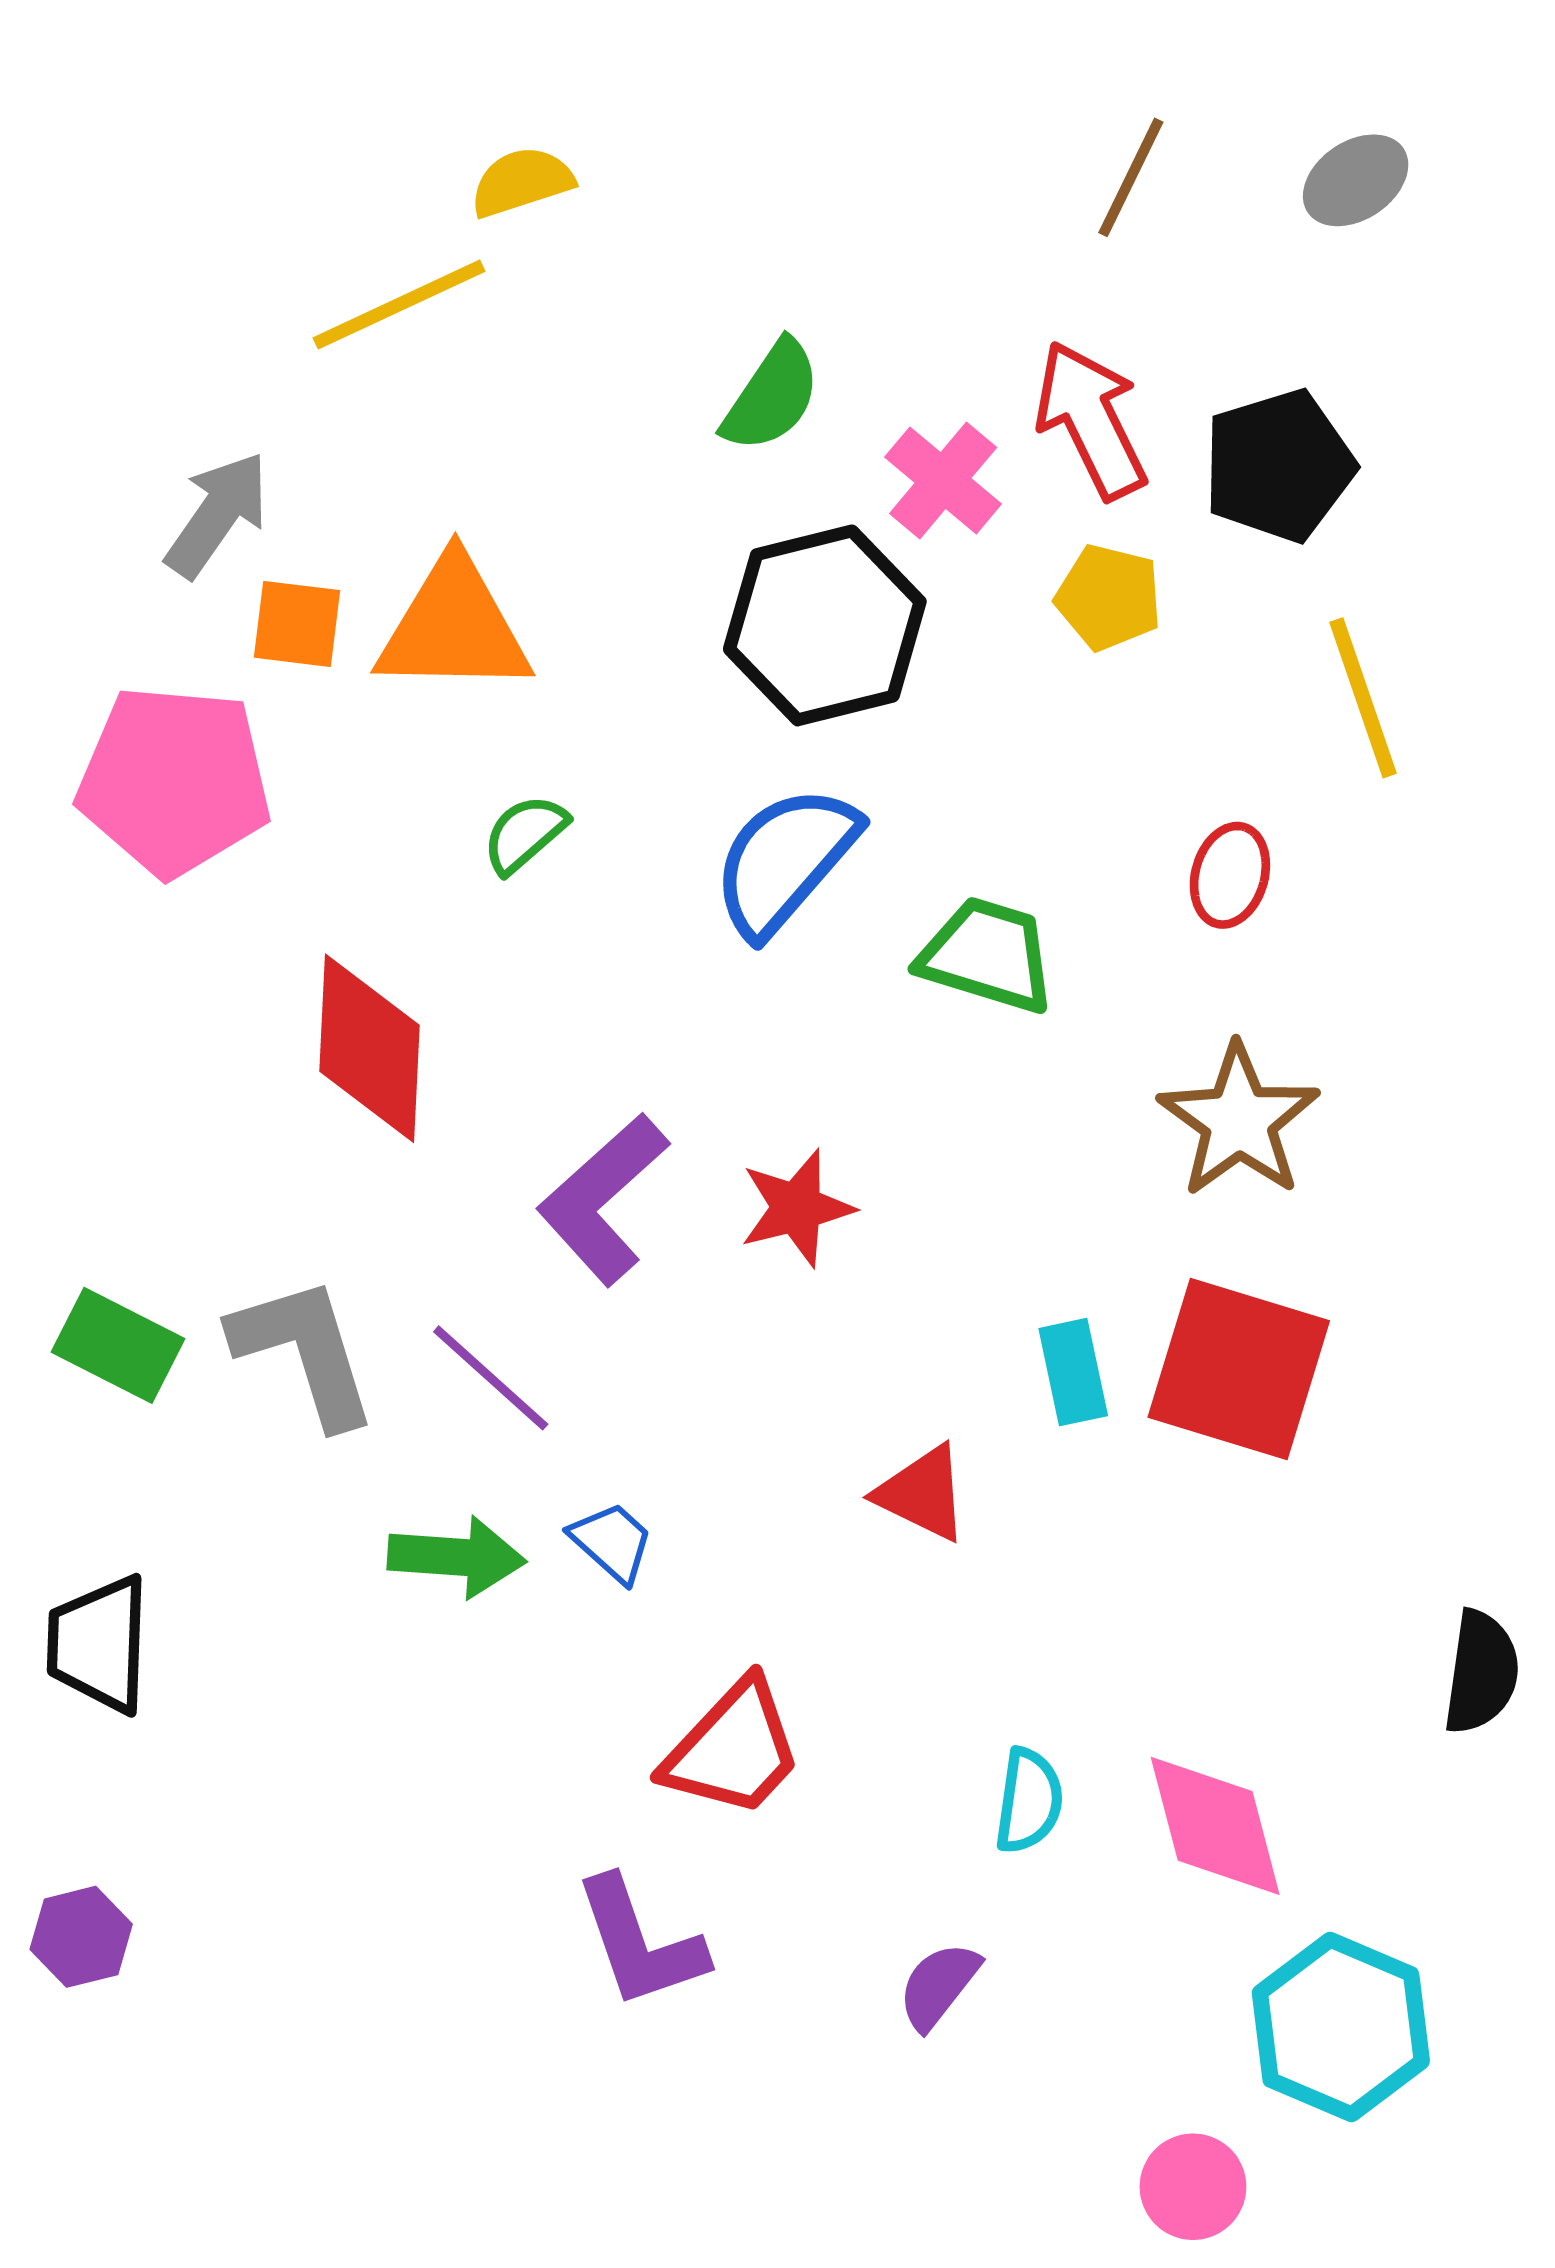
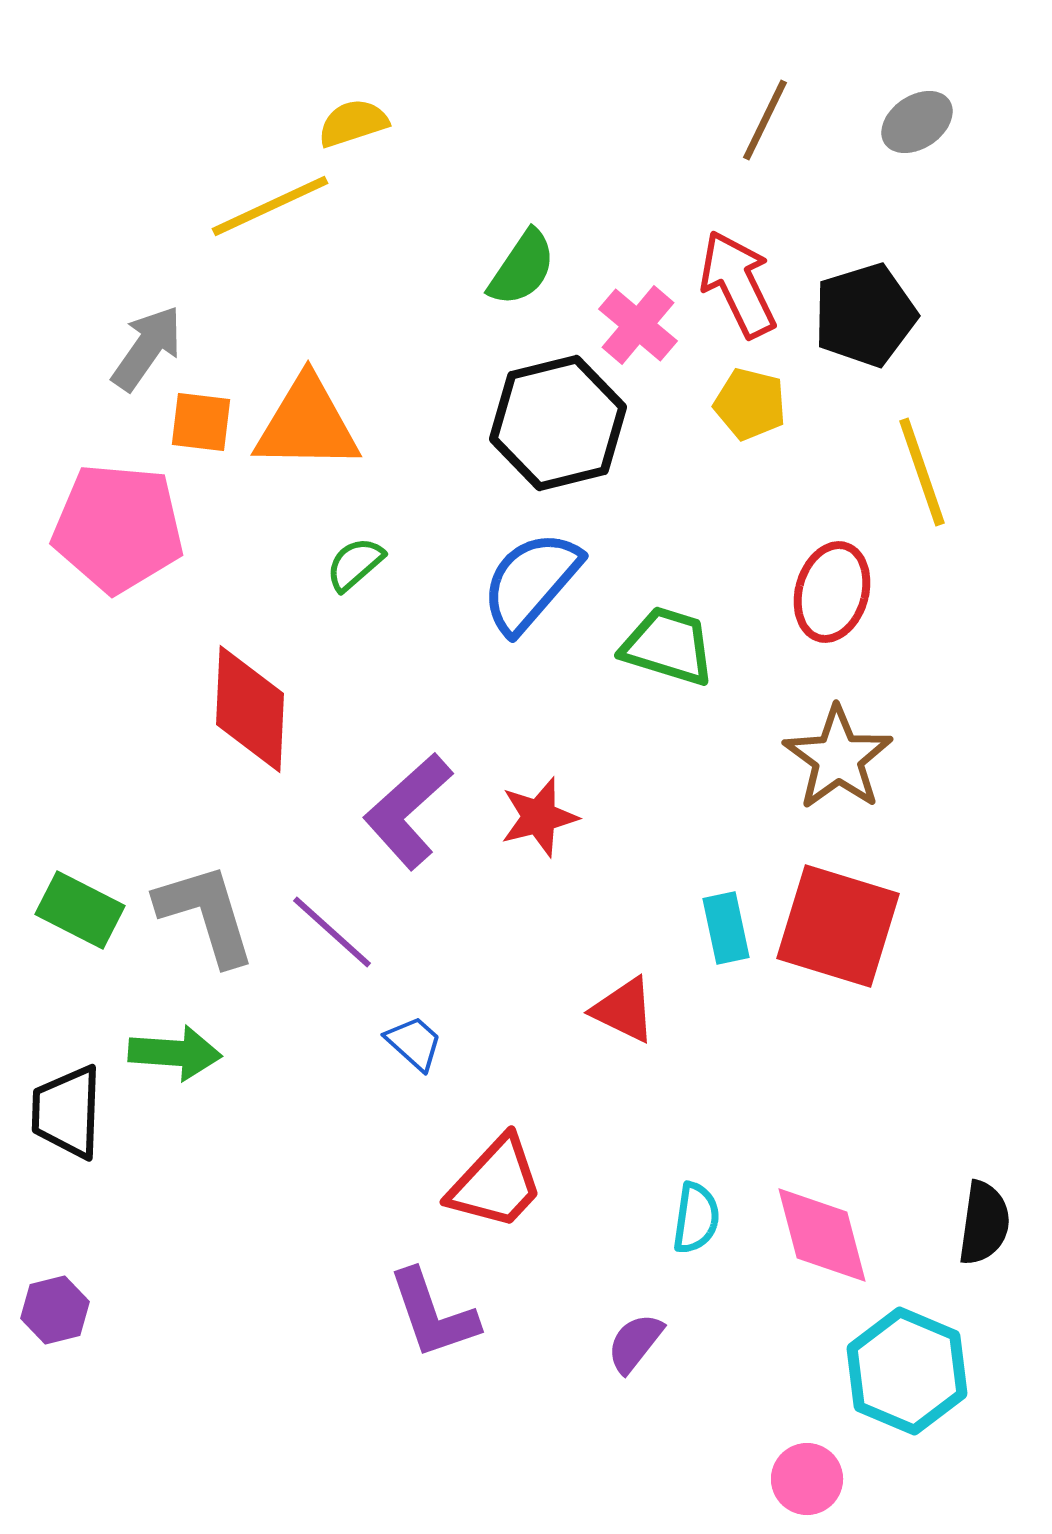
red ellipse: (1230, 875) -> (832, 592), size x1.4
green arrow: (457, 1557) -> (175, 1053), moved
black semicircle: (1481, 1672) -> (984, 1223), moved

